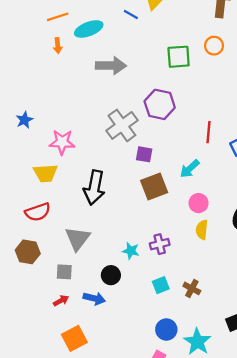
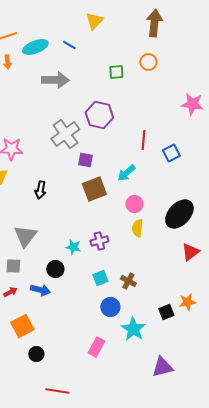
blue line: (131, 15) -> (69, 45), moved
green square: (179, 57) -> (116, 72), size x0.7
black arrow: (94, 188) -> (40, 190), size x0.6
blue circle: (166, 329) -> (110, 307), moved

